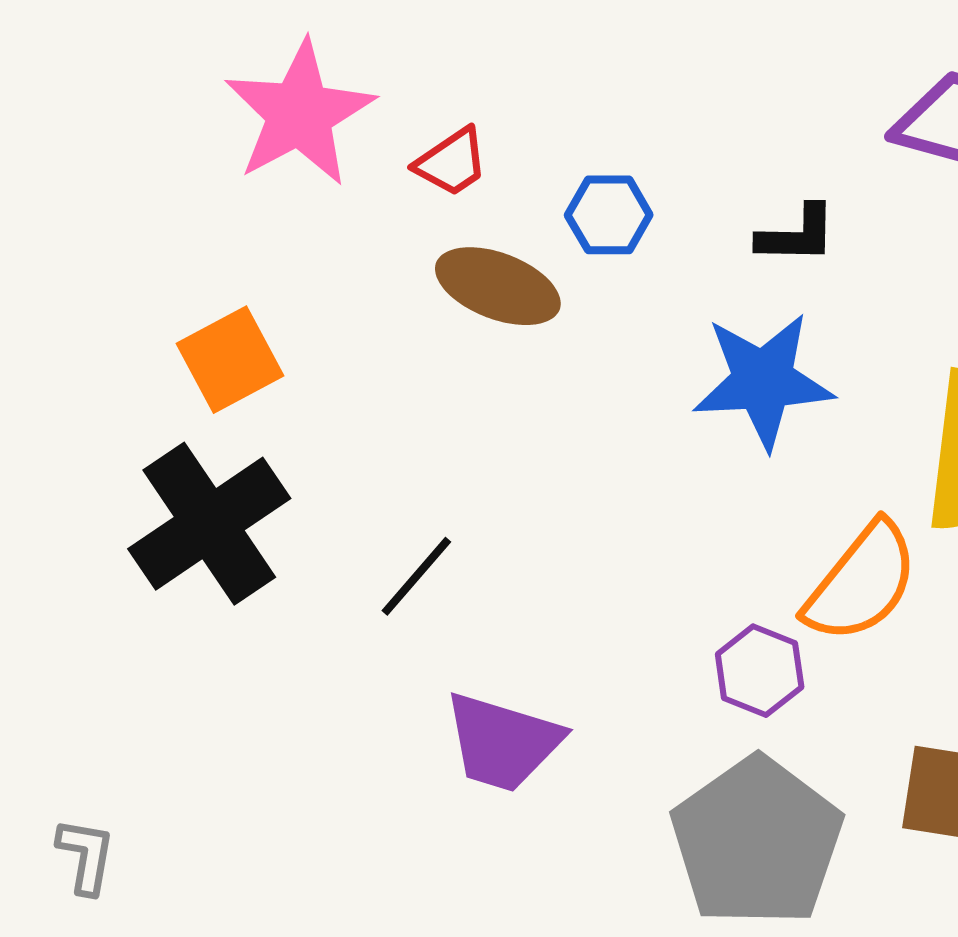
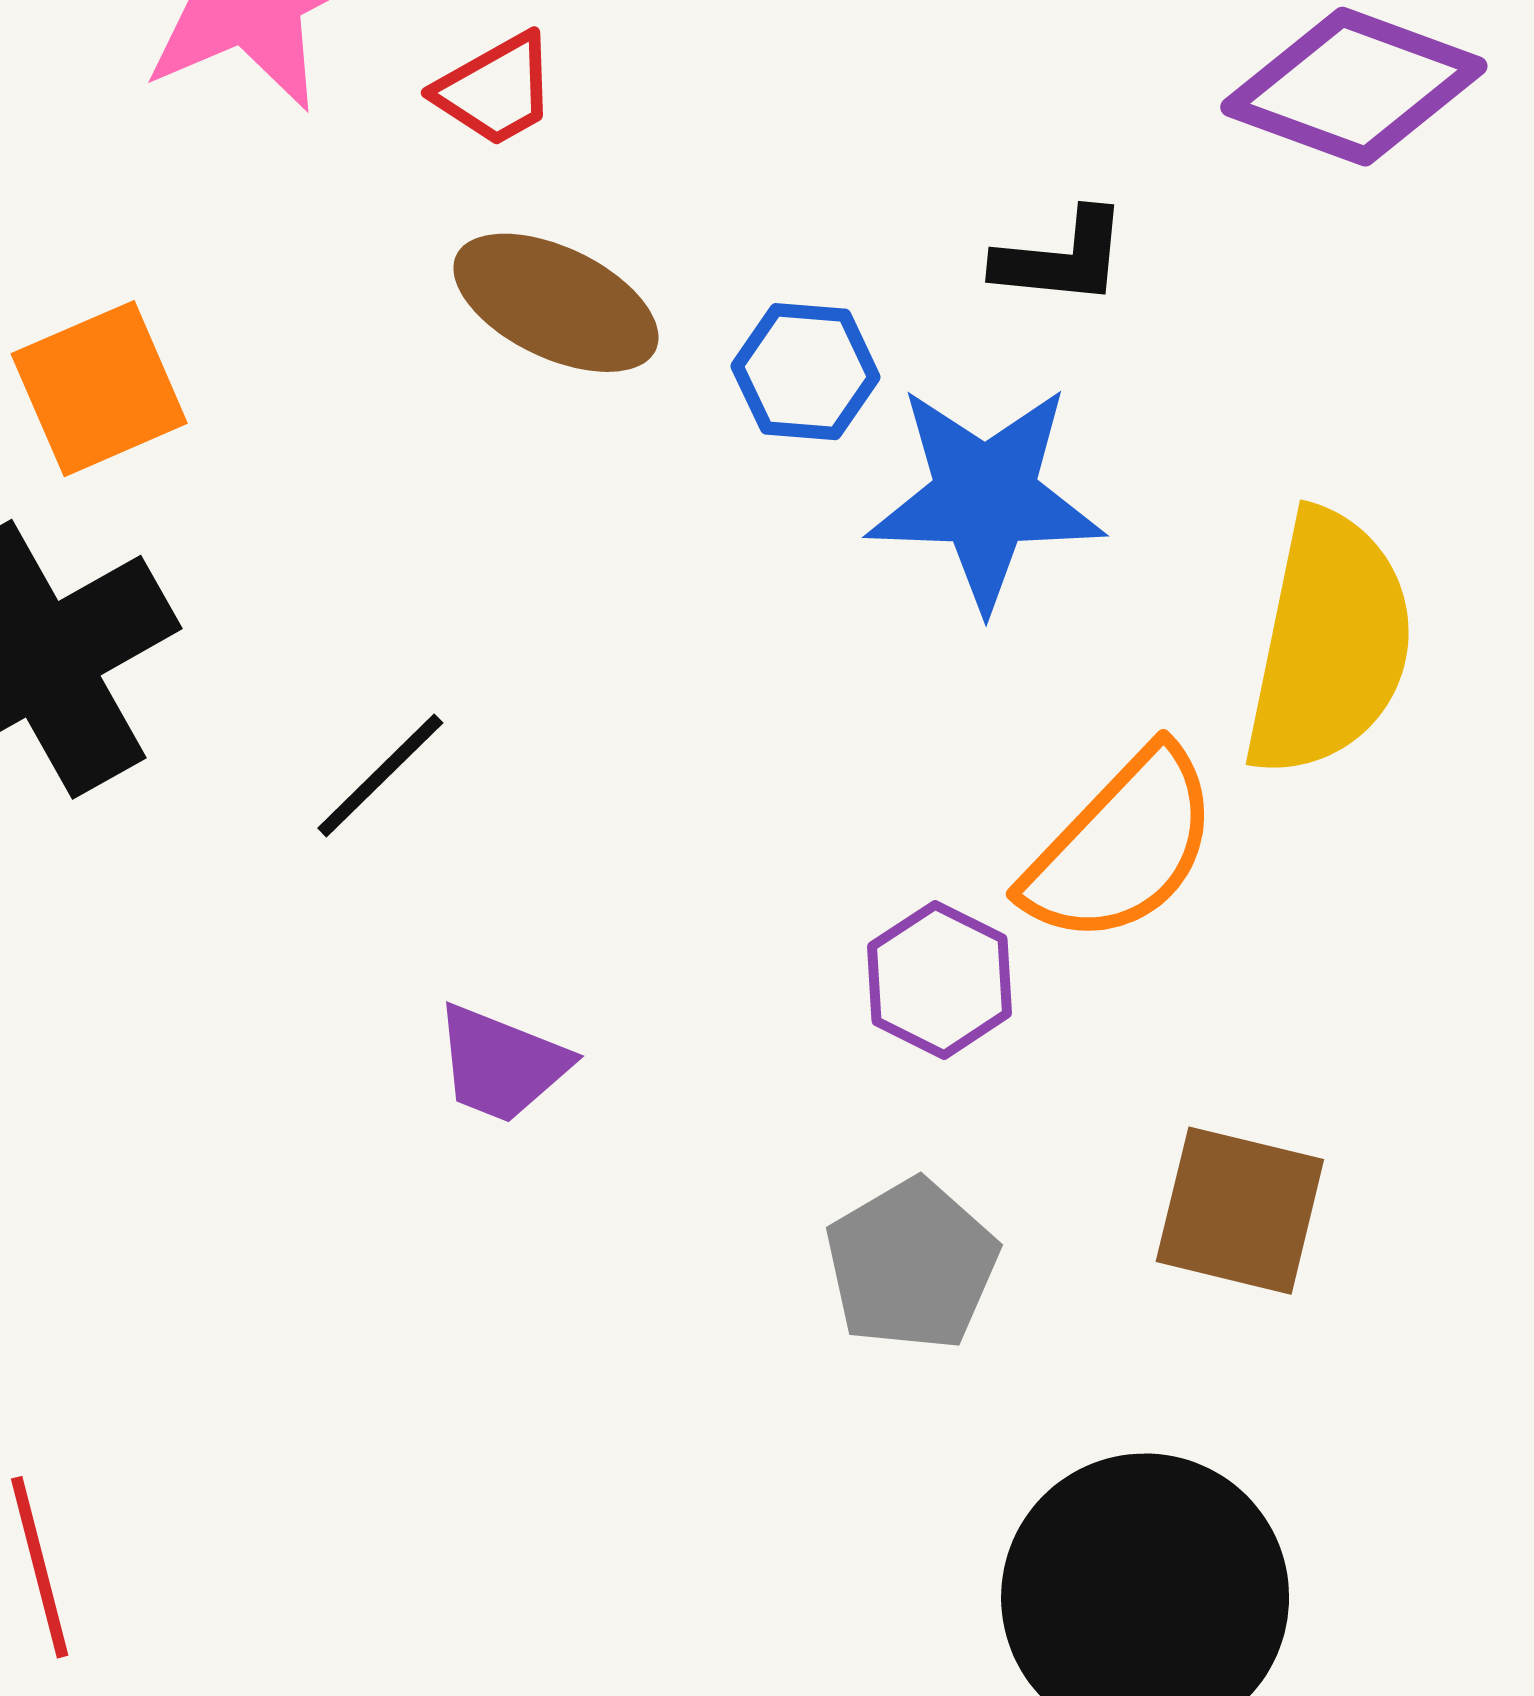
blue hexagon: (609, 215) -> (806, 372), moved
purple trapezoid: (503, 742) -> (501, 1064), size x0.7
gray pentagon: (757, 842) -> (912, 1265), size x0.6

